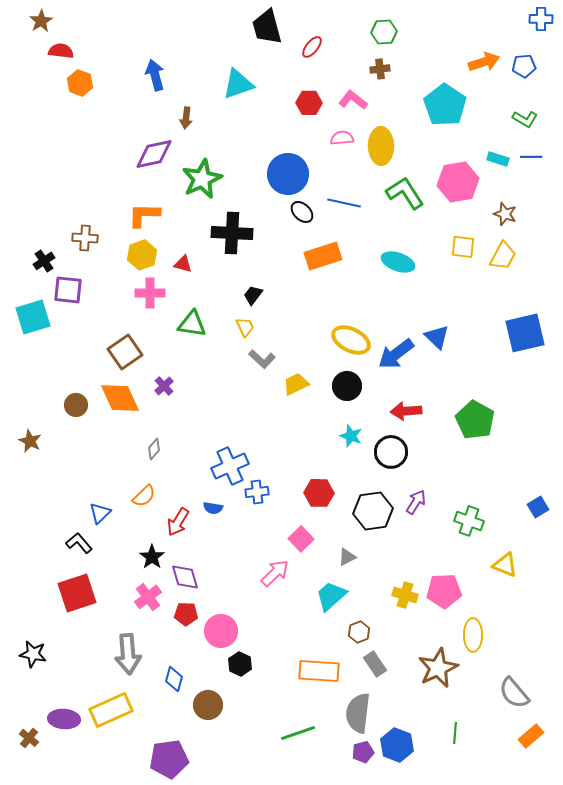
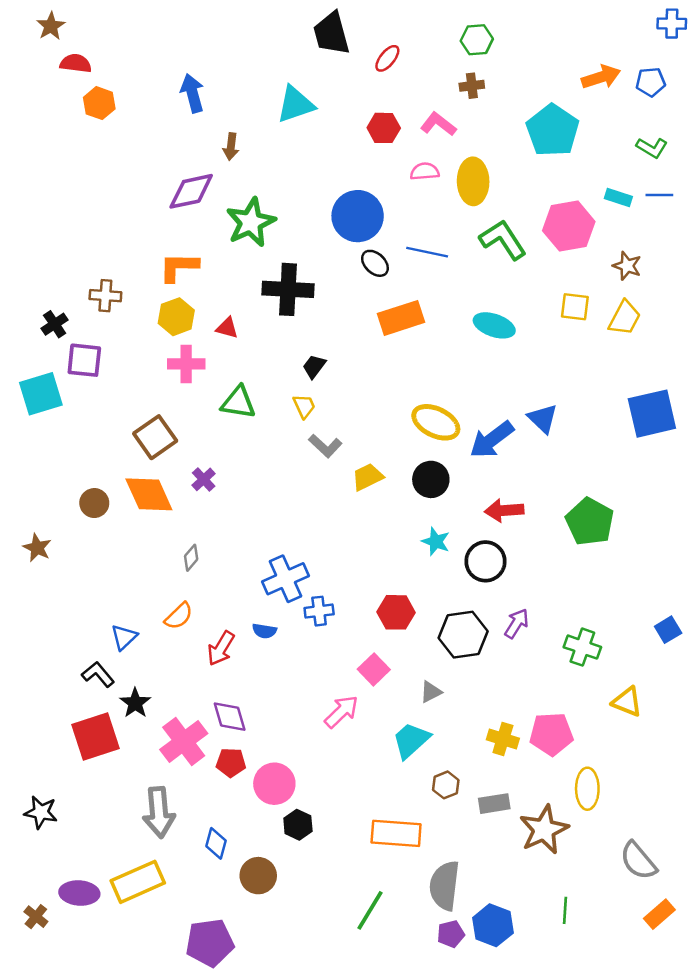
black star: (152, 557) -> (135, 703), moved
pink cross: (148, 597) -> (184, 741), size x1.4
gray rectangle: (375, 664) -> (494, 804), moved, turned -65
green line: (298, 733) -> (370, 910), turned -40

